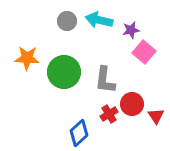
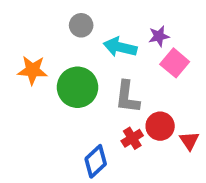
cyan arrow: (99, 20) -> (120, 47), moved

